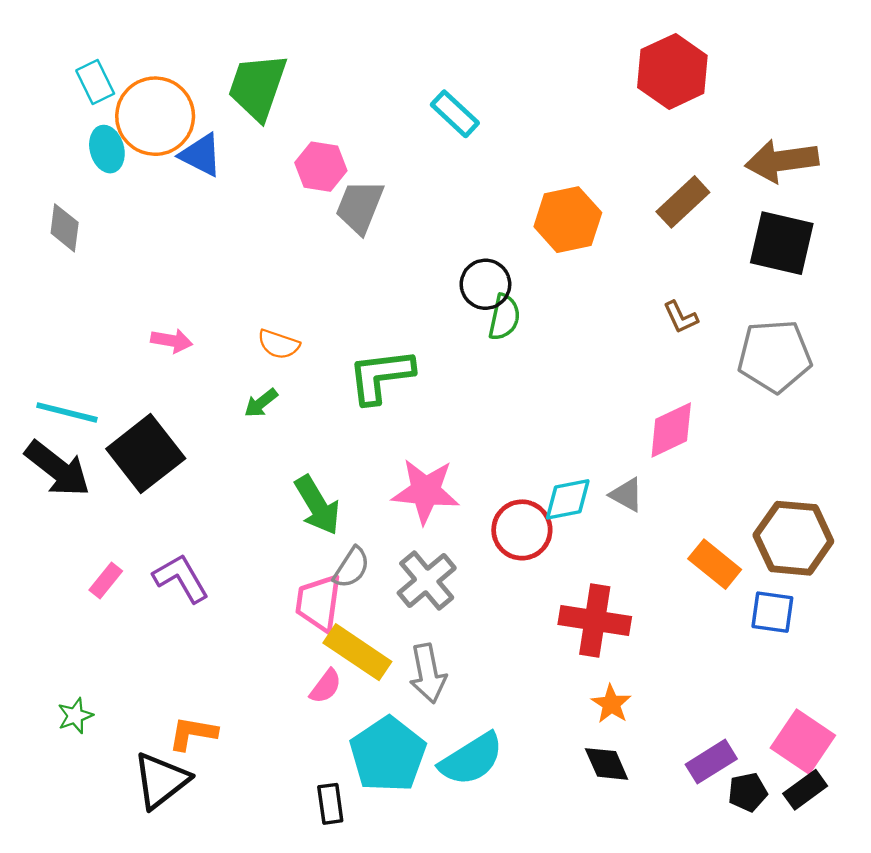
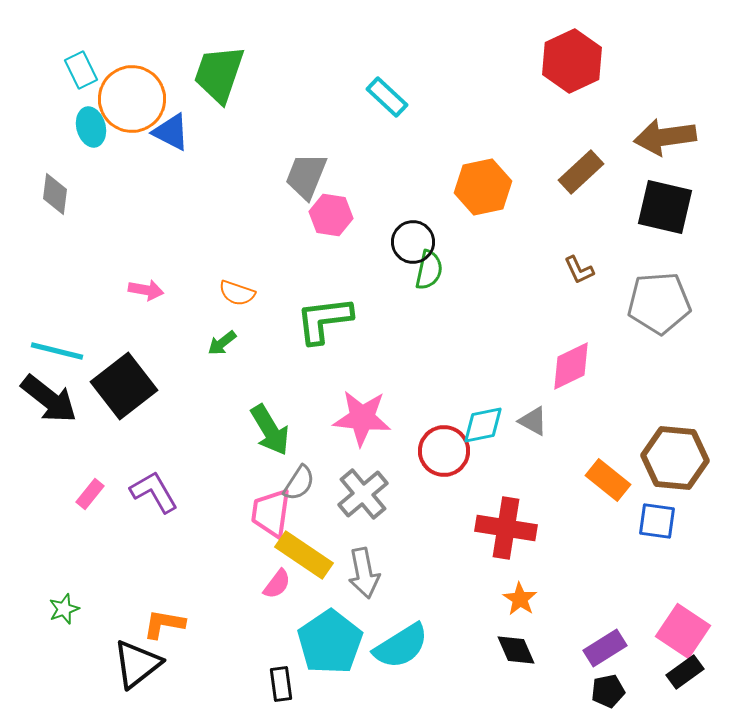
pink hexagon: (321, 167) -> (331, 215), moved
black pentagon: (748, 792) -> (608, 691), moved

